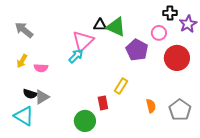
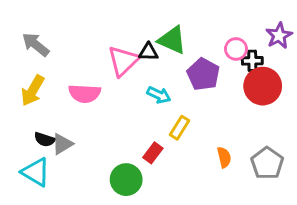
black cross: (170, 13) -> (252, 61), moved
black triangle: (100, 25) -> (148, 52), moved
cyan arrow: (76, 56) -> (159, 95), moved, turned 70
yellow arrow: (22, 61) -> (33, 91), size x1.5
pink semicircle: (41, 68) -> (85, 93), moved, size x1.5
red rectangle: (103, 103) -> (153, 153), turned 48

